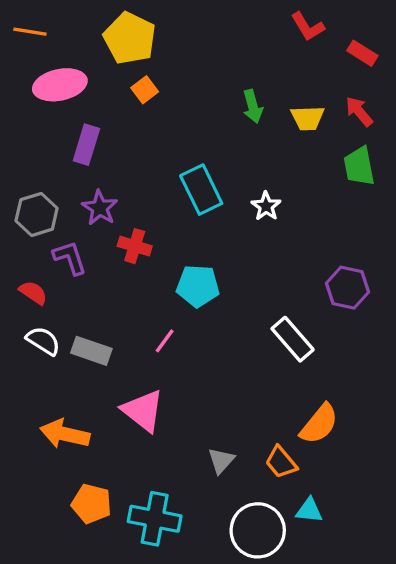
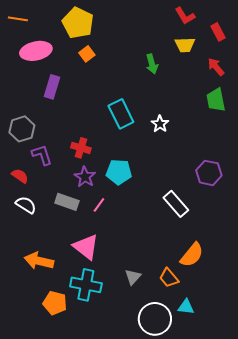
red rectangle: (362, 53) -> (218, 32), turned 30
yellow trapezoid: (308, 118) -> (185, 45), moved
purple star: (100, 208) -> (85, 177), moved
gray rectangle: (91, 351) -> (67, 202), moved
cyan cross: (155, 519) -> (86, 285), moved

